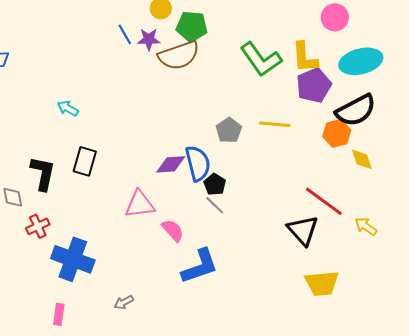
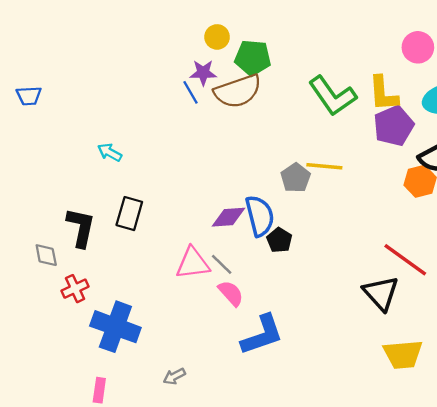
blue line: (125, 34) -> (190, 92), moved
yellow line: (275, 124) -> (324, 166), moved
gray line: (215, 205) -> (222, 264), moved

